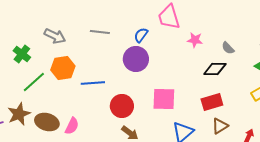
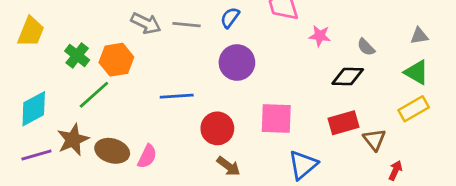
blue semicircle: (141, 35) -> (230, 18), moved
gray arrow: (55, 36) -> (146, 23), moved
orange hexagon: (63, 68) -> (116, 60), moved
brown triangle: (220, 126) -> (374, 140), moved, turned -36

